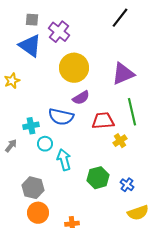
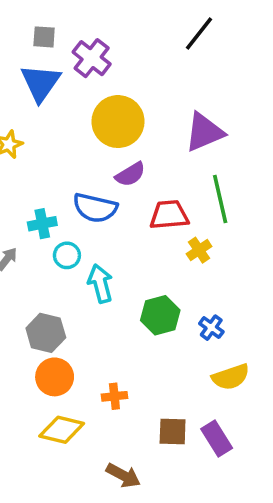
blue triangle: (30, 46) -> (41, 83), turned 30

